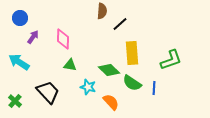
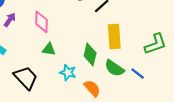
green diamond: (109, 70) -> (90, 55), turned 60
blue line: (154, 88) -> (138, 74), turned -56

